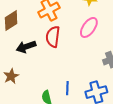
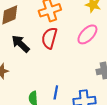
black arrow: (26, 47) -> (21, 44), turned 54

